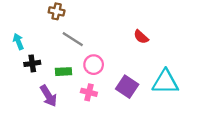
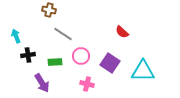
purple square: (127, 87) -> (110, 63), moved
pink cross: (89, 92) -> (87, 84), moved

